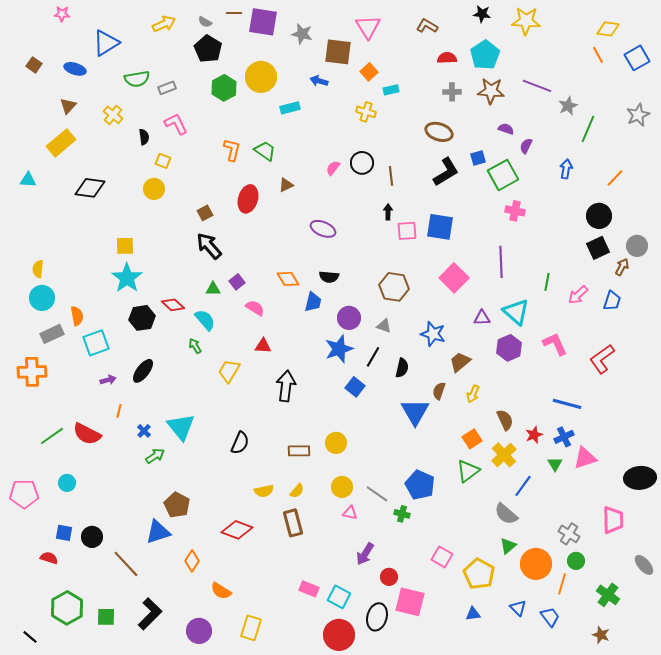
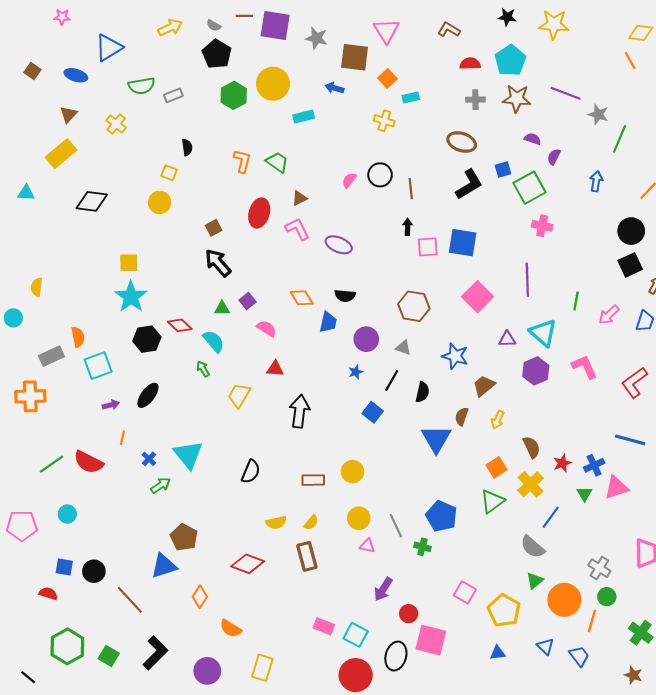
gray star: (568, 106) -> (598, 114), turned -30
pink L-shape: (176, 124) -> (297, 229), moved
black semicircle: (144, 137) -> (187, 147), moved
cyan circle: (42, 298) -> (13, 318), moved, size x0.7
blue star: (339, 349) -> (356, 372), size x0.5
blue line: (567, 404) -> (630, 440), moved
gray line: (377, 494) -> (396, 526), turned 30
green square: (106, 617) -> (109, 656), turned 30

